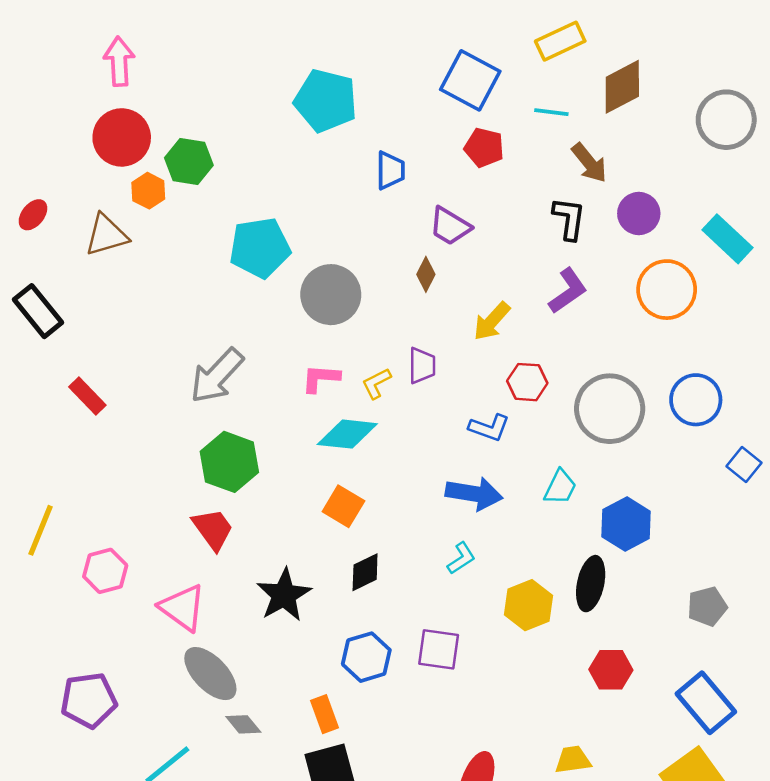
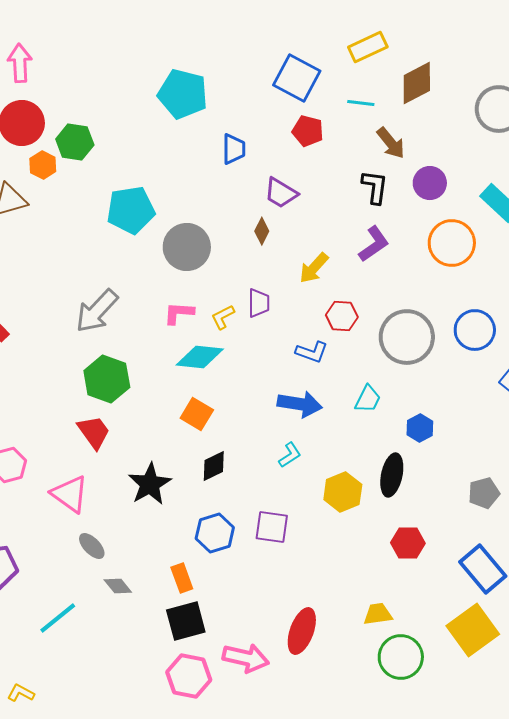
blue hexagon: (626, 524) -> (420, 428), size x0.7
gray ellipse: (210, 674) -> (92, 546), size x0.6

